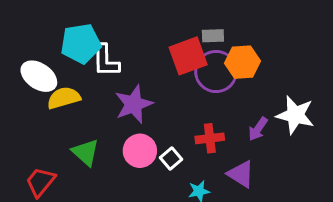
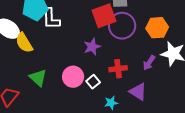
orange hexagon: (242, 62) -> (157, 28), moved
yellow semicircle: (64, 98) -> (24, 43), turned -105
purple star: (134, 104) -> (92, 47), moved, size x0.7

